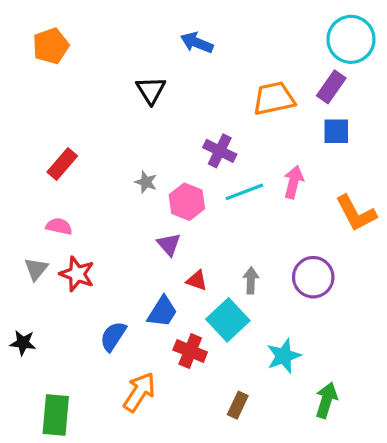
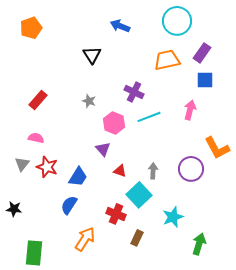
cyan circle: (351, 39) -> (177, 21), moved
gray star: (146, 182) -> (89, 101), moved
pink arrow: (294, 182) -> (190, 110), moved
orange L-shape: (356, 213) -> (217, 148), moved
blue trapezoid: (162, 312) -> (78, 177), moved
brown rectangle: (238, 405) -> (137, 238), moved

